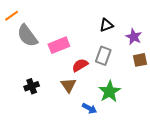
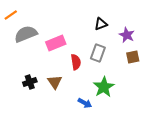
gray semicircle: (27, 36) -> (26, 34), turned 105
red semicircle: (80, 65) -> (76, 62), turned 112
brown triangle: (68, 85) -> (55, 82), moved

